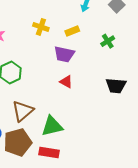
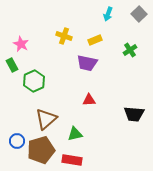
red triangle: (66, 82) -> (89, 100), moved, turned -32
black trapezoid: (116, 86) -> (134, 114), moved
green triangle: (52, 126) -> (75, 134), size x0.7

